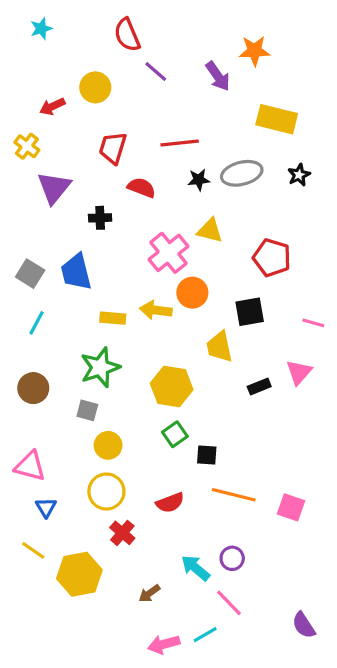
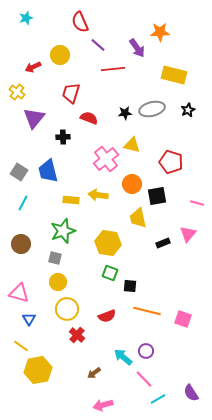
red line: (180, 143) -> (113, 69), moved
orange circle: (192, 293) -> (132, 184), moved
green square: (175, 434) -> (110, 273), turned -35
yellow circle: (108, 445) -> (58, 282), moved
yellow hexagon: (79, 574) -> (38, 370), moved
cyan line: (205, 635) -> (158, 399), moved

